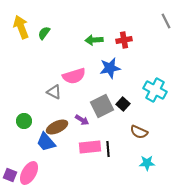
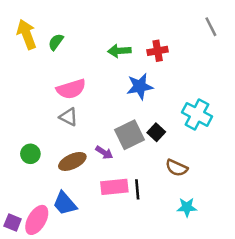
pink semicircle: (74, 76) -> (71, 89), moved
blue trapezoid: (46, 142) -> (65, 203), moved

